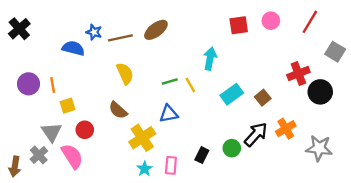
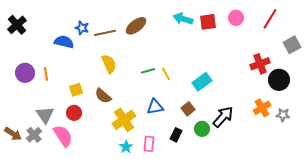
gray square: (335, 52) -> (292, 45), turned 30
cyan arrow: (210, 59) -> (183, 19), moved, turned -84
brown square: (263, 98) -> (188, 109), moved
yellow square: (68, 106) -> (76, 90), moved
blue triangle: (169, 114) -> (155, 107), moved
orange cross: (286, 129) -> (262, 108), moved
gray star: (319, 148) -> (283, 115), moved, size x0.6
brown arrow: (15, 167) -> (13, 134), moved, turned -66

